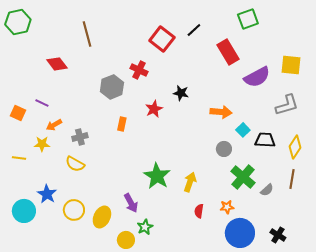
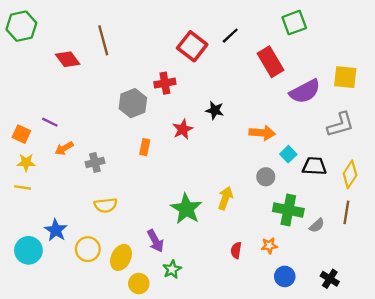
red diamond: (57, 64) -> (68, 59), moved
red cross: (139, 70) -> (165, 83), turned -36
yellow star: (42, 144) -> (26, 163), moved
yellow semicircle: (75, 164) -> (106, 205), moved, turned -36
green cross: (243, 177) -> (288, 210), turned -30
yellow arrow: (190, 182) -> (225, 198), moved
blue circle: (240, 233) -> (285, 276), size x0.6
yellow circle: (126, 240) -> (139, 284), moved

